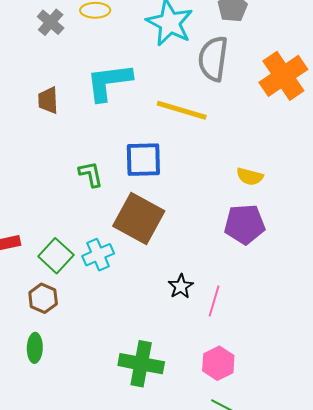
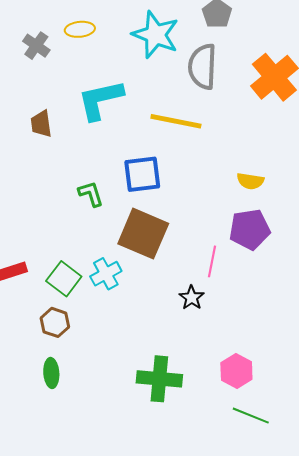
pink line: (214, 301) -> (212, 261), moved

